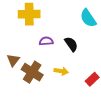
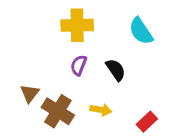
yellow cross: (29, 14) -> (77, 25), moved
purple semicircle: (46, 41) -> (79, 65), turned -64

